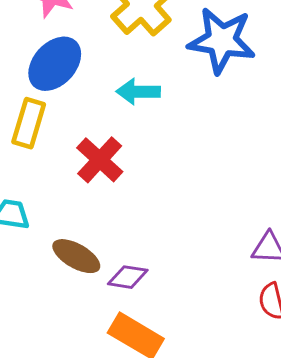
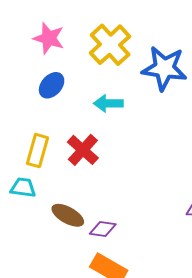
blue ellipse: (55, 64) -> (52, 85), size x0.7
yellow rectangle: (29, 123) -> (38, 151), moved

